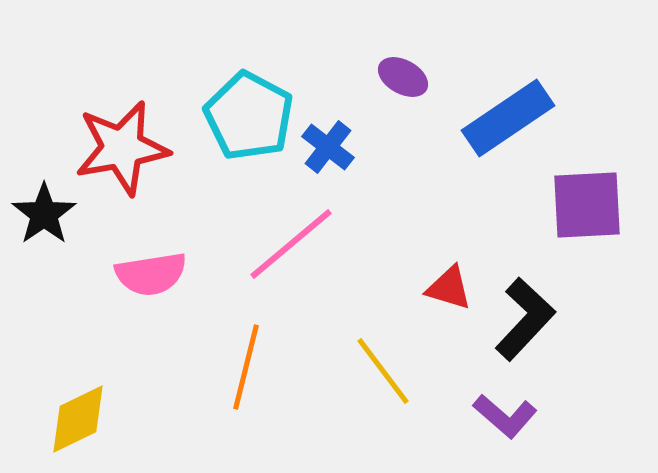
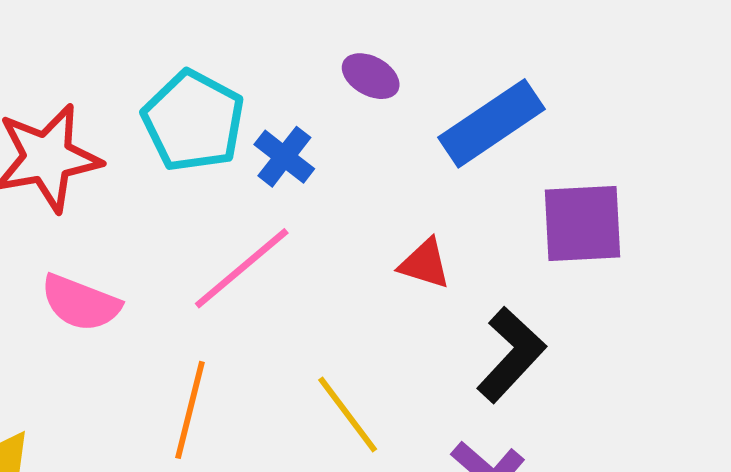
pink semicircle: (151, 274) -> (81, 303), turned 30
red triangle: (449, 288) -> (425, 264), moved

